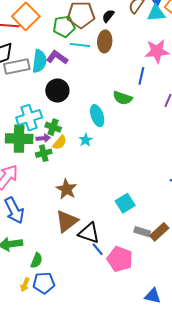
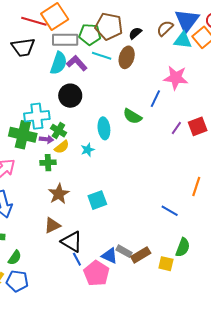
gray rectangle: (17, 66) -> (65, 40), moved
green cross: (44, 153) -> (48, 163), moved
cyan square: (125, 203) -> (97, 200), moved
brown triangle: (67, 221) -> (52, 225), size x0.7
blue triangle: (153, 296) -> (109, 256), moved

